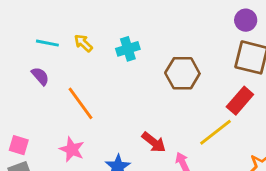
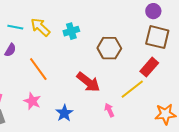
yellow arrow: (83, 43) -> (40, 27), size x1.5
purple semicircle: (40, 76) -> (10, 50), turned 72
red arrow: (154, 142) -> (88, 82), moved, size x1.4

